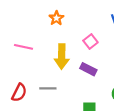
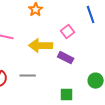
yellow arrow: (62, 56) -> (41, 46), turned 90

